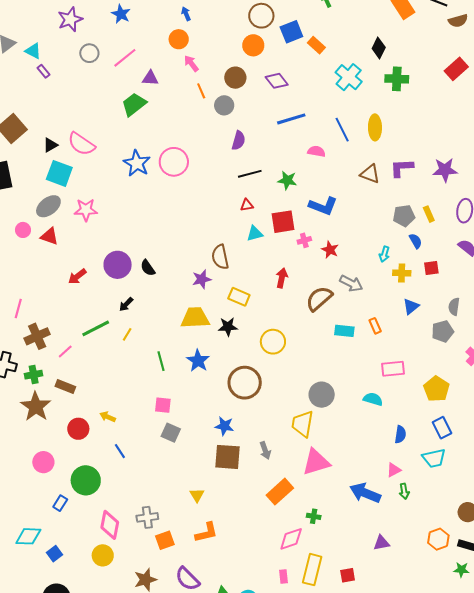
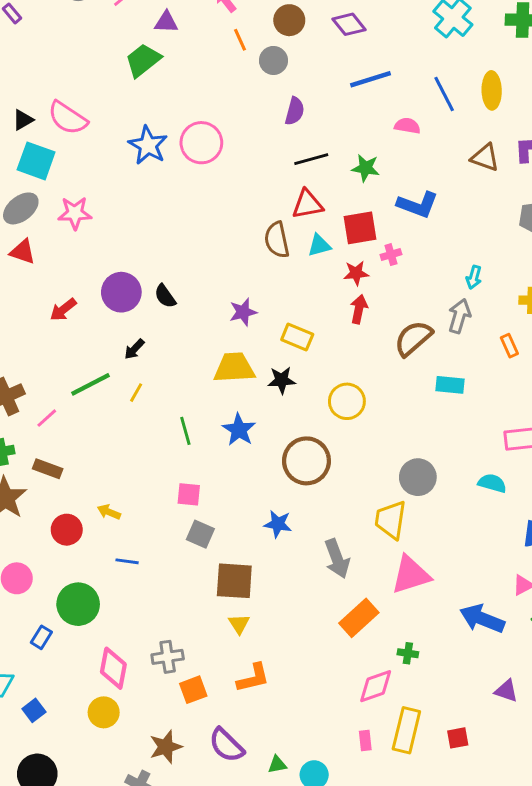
red triangle: (247, 205) -> (307, 204), size x1.6
red star: (330, 250) -> (356, 273), moved, turned -30
cyan arrow: (384, 254) -> (474, 277), moved
brown semicircle: (220, 257) -> (277, 240), moved
gray arrow: (351, 283) -> (459, 316), turned -100
orange rectangle: (375, 326) -> (509, 346), moved
gray arrow: (265, 450) -> (337, 559), size x1.5
blue line: (120, 451) -> (127, 561), turned -49
brown square: (227, 457) -> (234, 581), moved
purple triangle: (382, 543) -> (506, 691), turned 30

